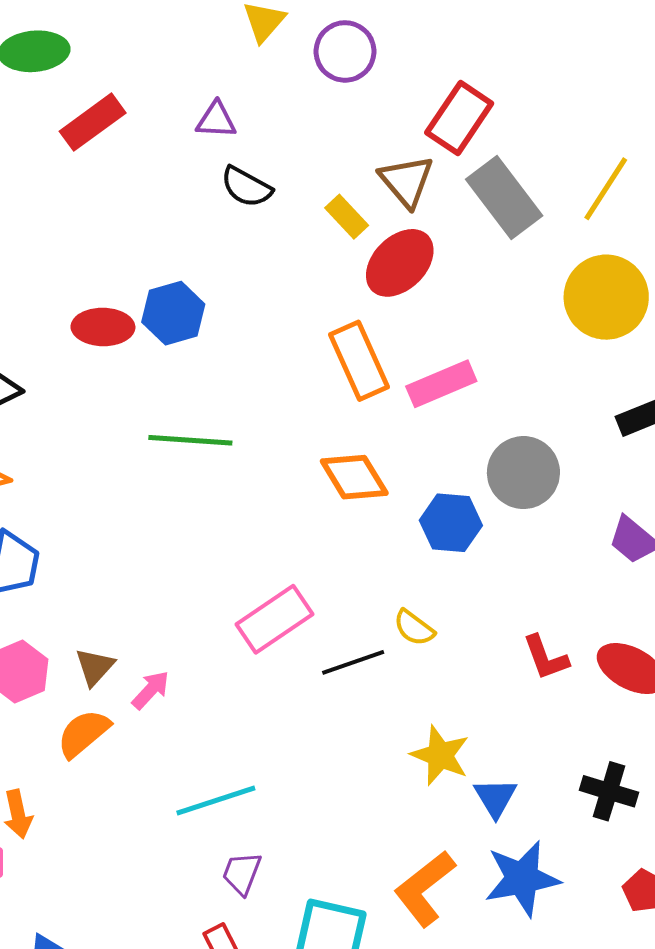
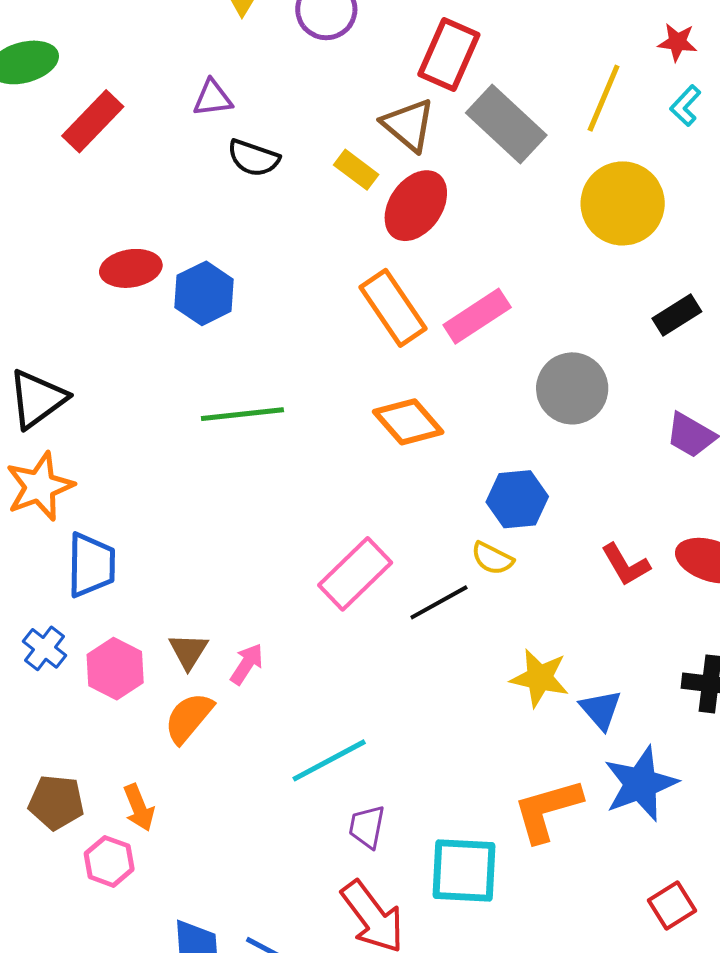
red ellipse: (103, 327) -> (131, 268), moved
blue hexagon: (451, 523) -> (517, 499), moved
orange L-shape: (425, 888) -> (547, 810), turned 32

